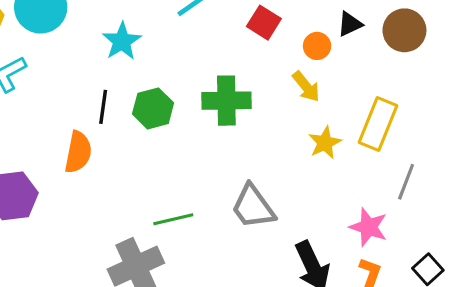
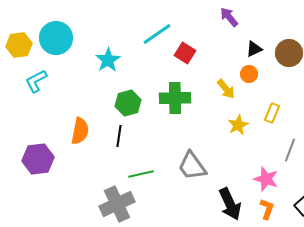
red square: (264, 23) -> (185, 53), moved
orange circle: (317, 46) -> (249, 74), moved
black line: (103, 107) -> (119, 136), moved
yellow rectangle: (378, 124) -> (272, 113), size x0.6

